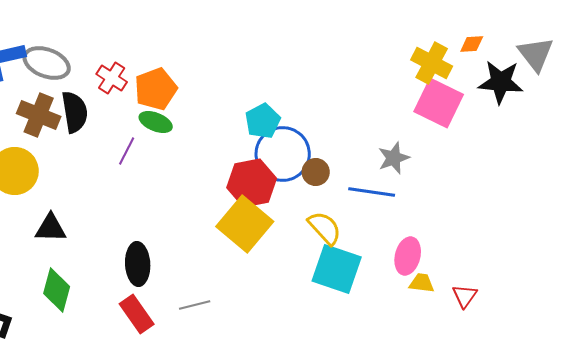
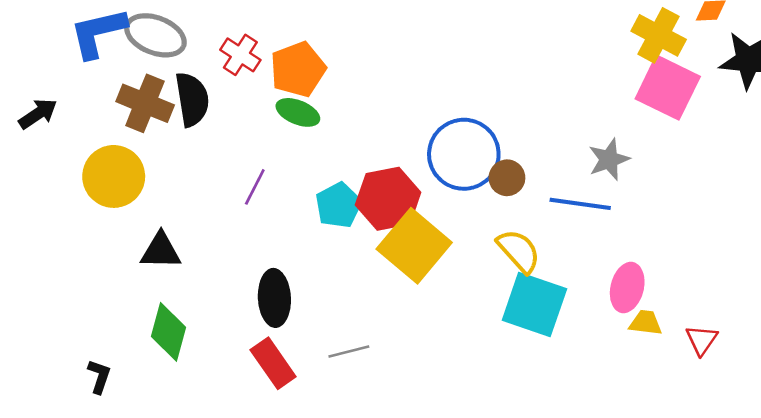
cyan pentagon: (263, 121) -> (338, 205), moved
purple line: (127, 151) -> (255, 187), moved
red hexagon: (252, 183) -> (388, 199), moved

